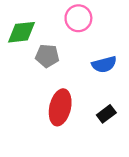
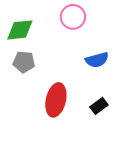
gray pentagon: (47, 56) -> (24, 62), moved

